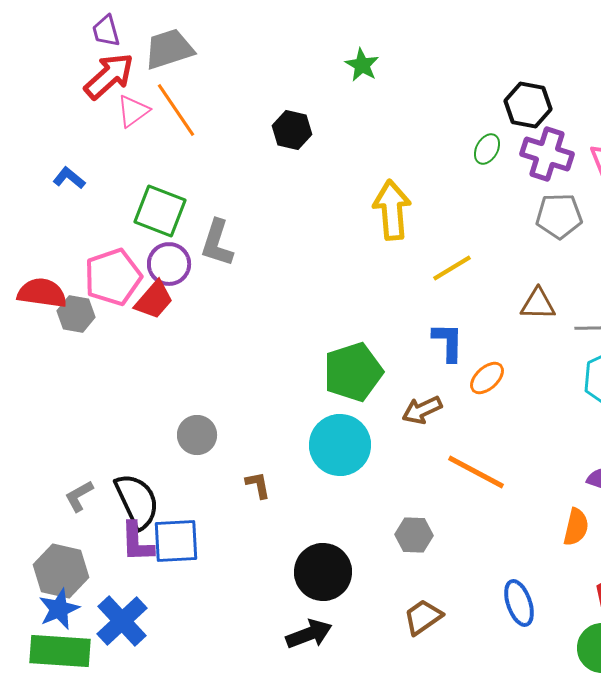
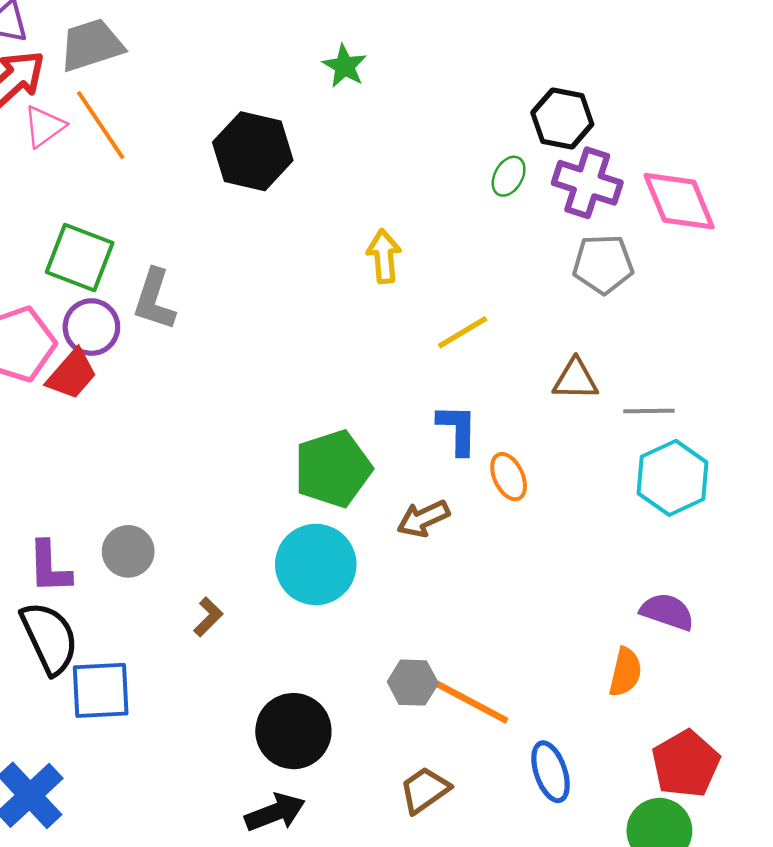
black hexagon: (292, 130) -> (253, 151), size x1.5
yellow arrow: (392, 210) -> (384, 256), size x0.7
orange ellipse: (487, 378) -> (509, 477), turned -72
orange line: (476, 472) -> (472, 702), moved
brown L-shape: (258, 485) -> (208, 617), turned 56
purple L-shape: (137, 542) -> (49, 567), moved

